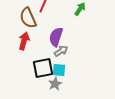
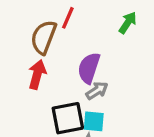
brown semicircle: (28, 18) -> (44, 37), turned 45

